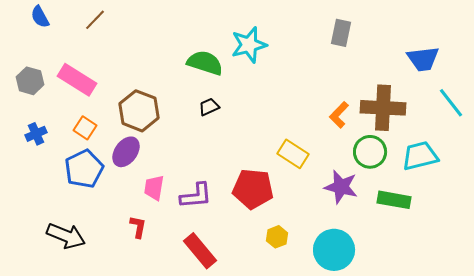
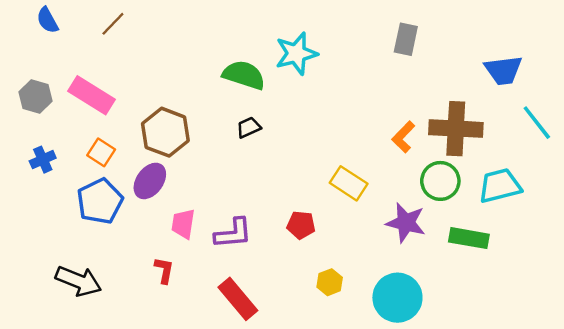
red pentagon: (253, 189) -> (301, 225), size x0.6

